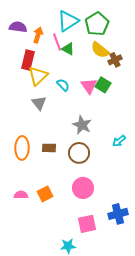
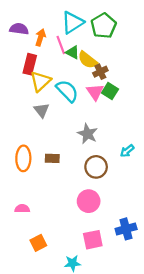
yellow semicircle: (100, 50) -> (88, 60), moved
brown cross: (115, 60) -> (100, 72), moved
cyan semicircle: (63, 85) -> (67, 91), size x1.6
brown circle: (79, 153) -> (96, 167), moved
orange square: (45, 194) -> (38, 243), moved

